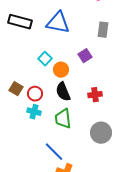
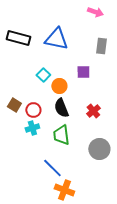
purple square: (85, 56) -> (83, 72), turned 32
red cross: (95, 95) -> (93, 111), turned -32
cyan cross: (34, 112) -> (32, 128), turned -32

